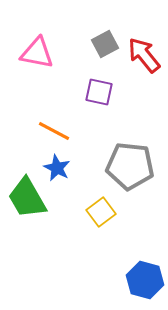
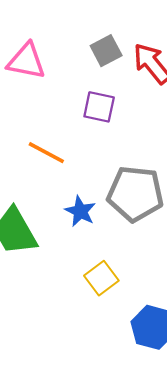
blue star: (57, 168) -> (80, 211), moved
yellow square: (101, 212) -> (101, 278), moved

